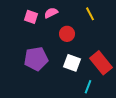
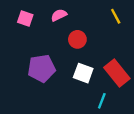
yellow line: (90, 14) -> (116, 16), moved
pink square: (31, 17) -> (25, 19), moved

